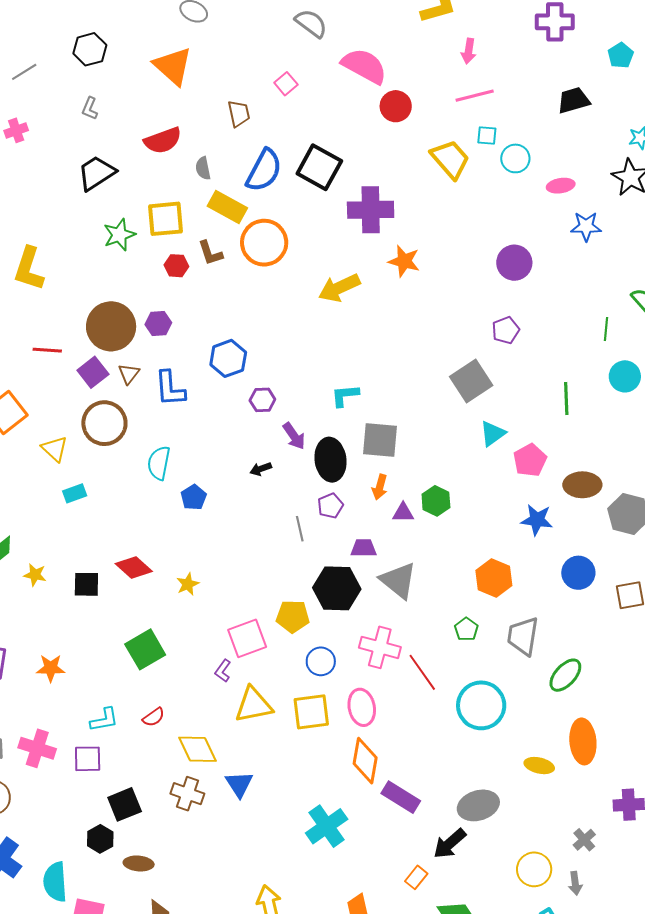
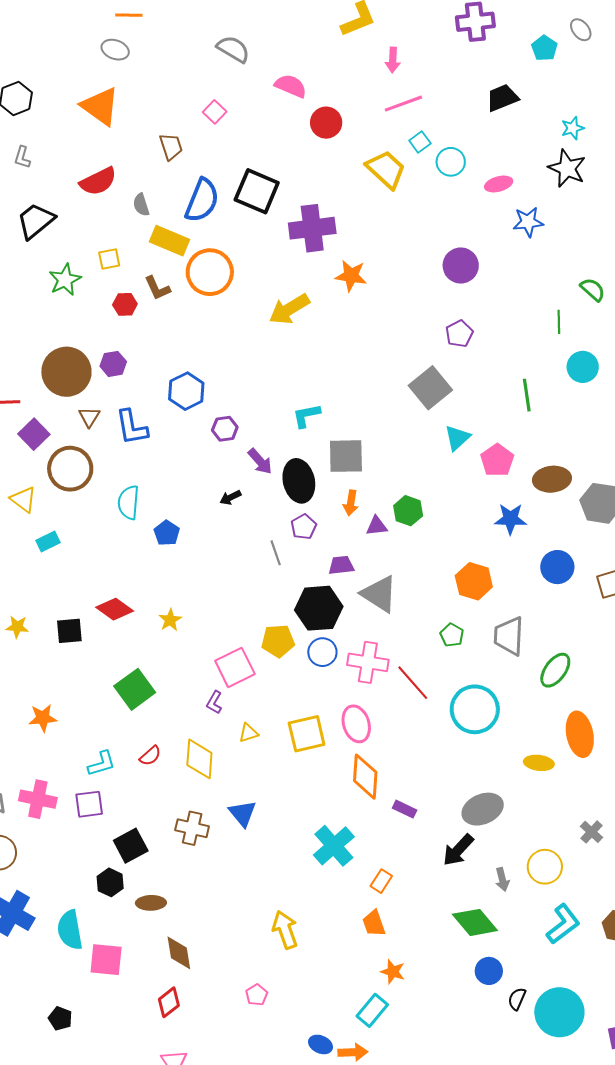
pink semicircle: (364, 66) -> (291, 86), size x0.7
cyan square: (487, 135) -> (420, 142), turned -35
yellow square: (165, 219) -> (109, 259), size x0.6
purple square: (93, 372) -> (34, 434), moved
blue circle: (321, 661) -> (322, 652), moved
yellow triangle: (254, 705) -> (248, 733), size x0.5
yellow diamond: (197, 749) -> (199, 759), moved, turned 36
purple rectangle: (401, 797) -> (405, 809), size x0.6
orange rectangle: (416, 877) -> (381, 881), moved
gray arrow: (575, 883) -> (502, 879), moved

